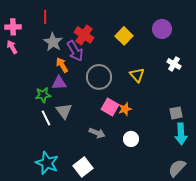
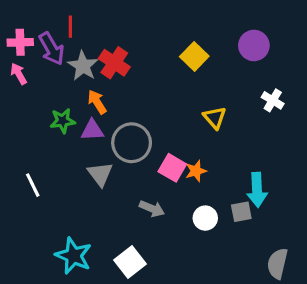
red cross: (84, 35) -> (114, 63), moved
purple arrow: (75, 51) -> (52, 49), moved
gray circle: (99, 77) -> (132, 143), moved
green star: (43, 95) -> (63, 121), moved
gray square: (176, 113) -> (241, 212), moved
white line: (46, 118) -> (33, 185), moved
cyan arrow: (181, 134) -> (257, 190), moved
gray semicircle: (177, 168) -> (277, 264), turned -30

